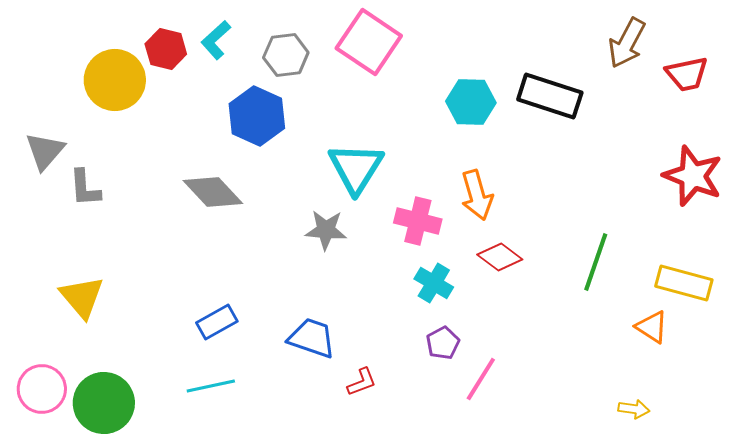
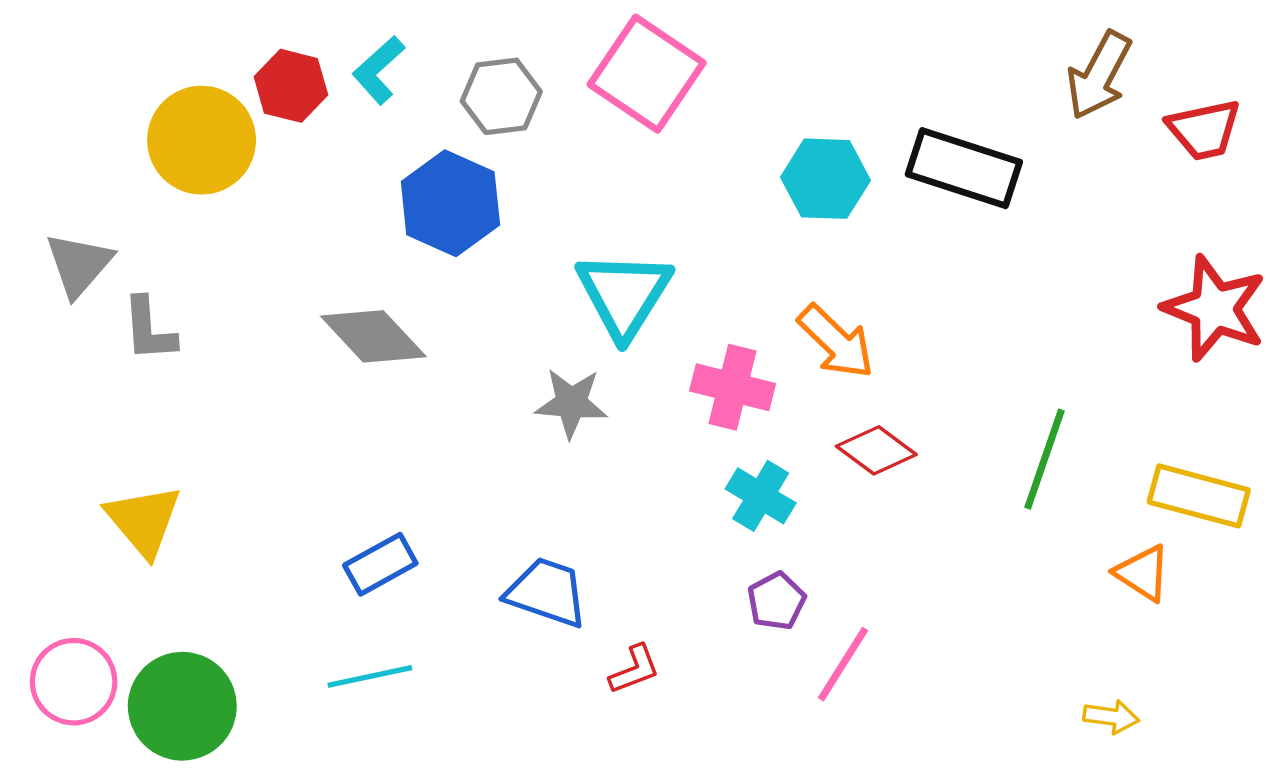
orange arrow: (477, 195) -> (836, 342), turned -30

